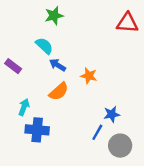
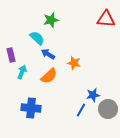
green star: (54, 16) -> (51, 20), moved
purple rectangle: (13, 66) -> (11, 55), turned 40
cyan arrow: (24, 107) -> (22, 72), moved
gray circle: (120, 146) -> (108, 109), moved

